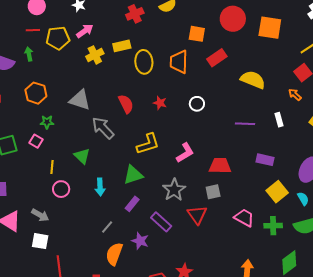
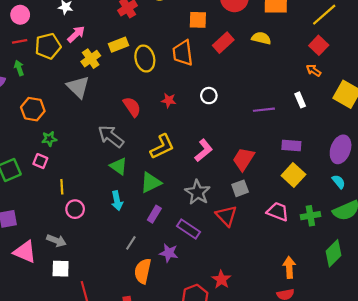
yellow semicircle: (253, 80) -> (261, 38), moved, size x0.7
gray triangle: (80, 100) -> (78, 87), moved, turned 35
green triangle: (82, 156) -> (119, 166), moved
red trapezoid: (220, 166) -> (244, 159), turned -50
yellow square: (277, 192) -> (293, 175), moved

